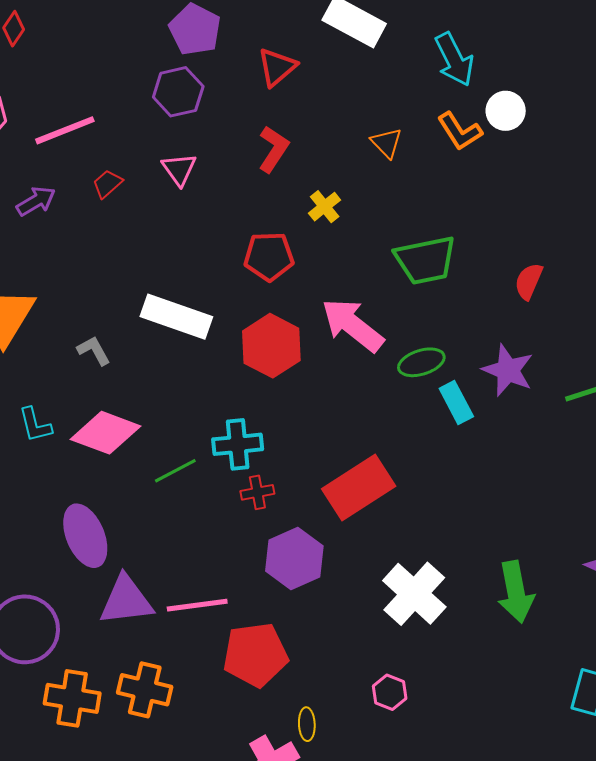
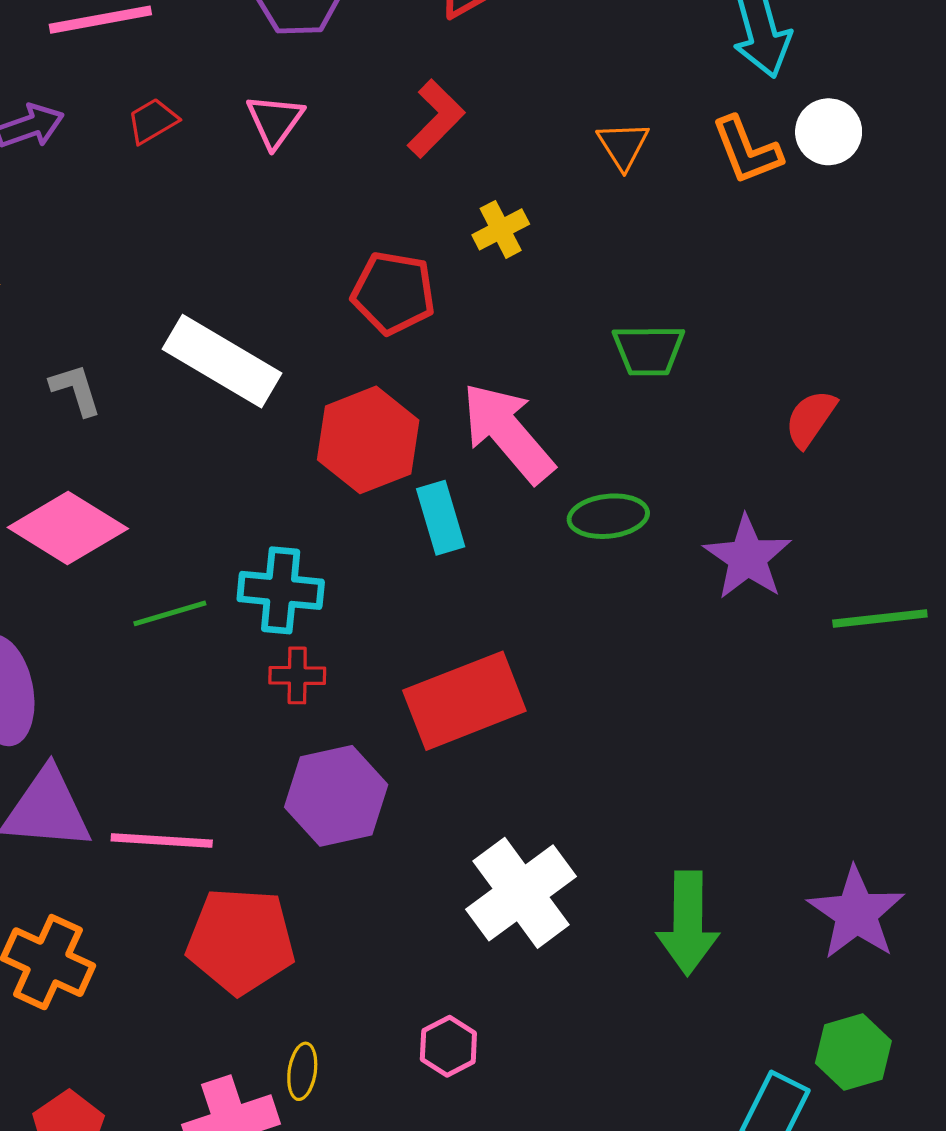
green trapezoid: (425, 260) -> (648, 350), size x0.7
cyan rectangle: (456, 403) -> (441, 518), moved

